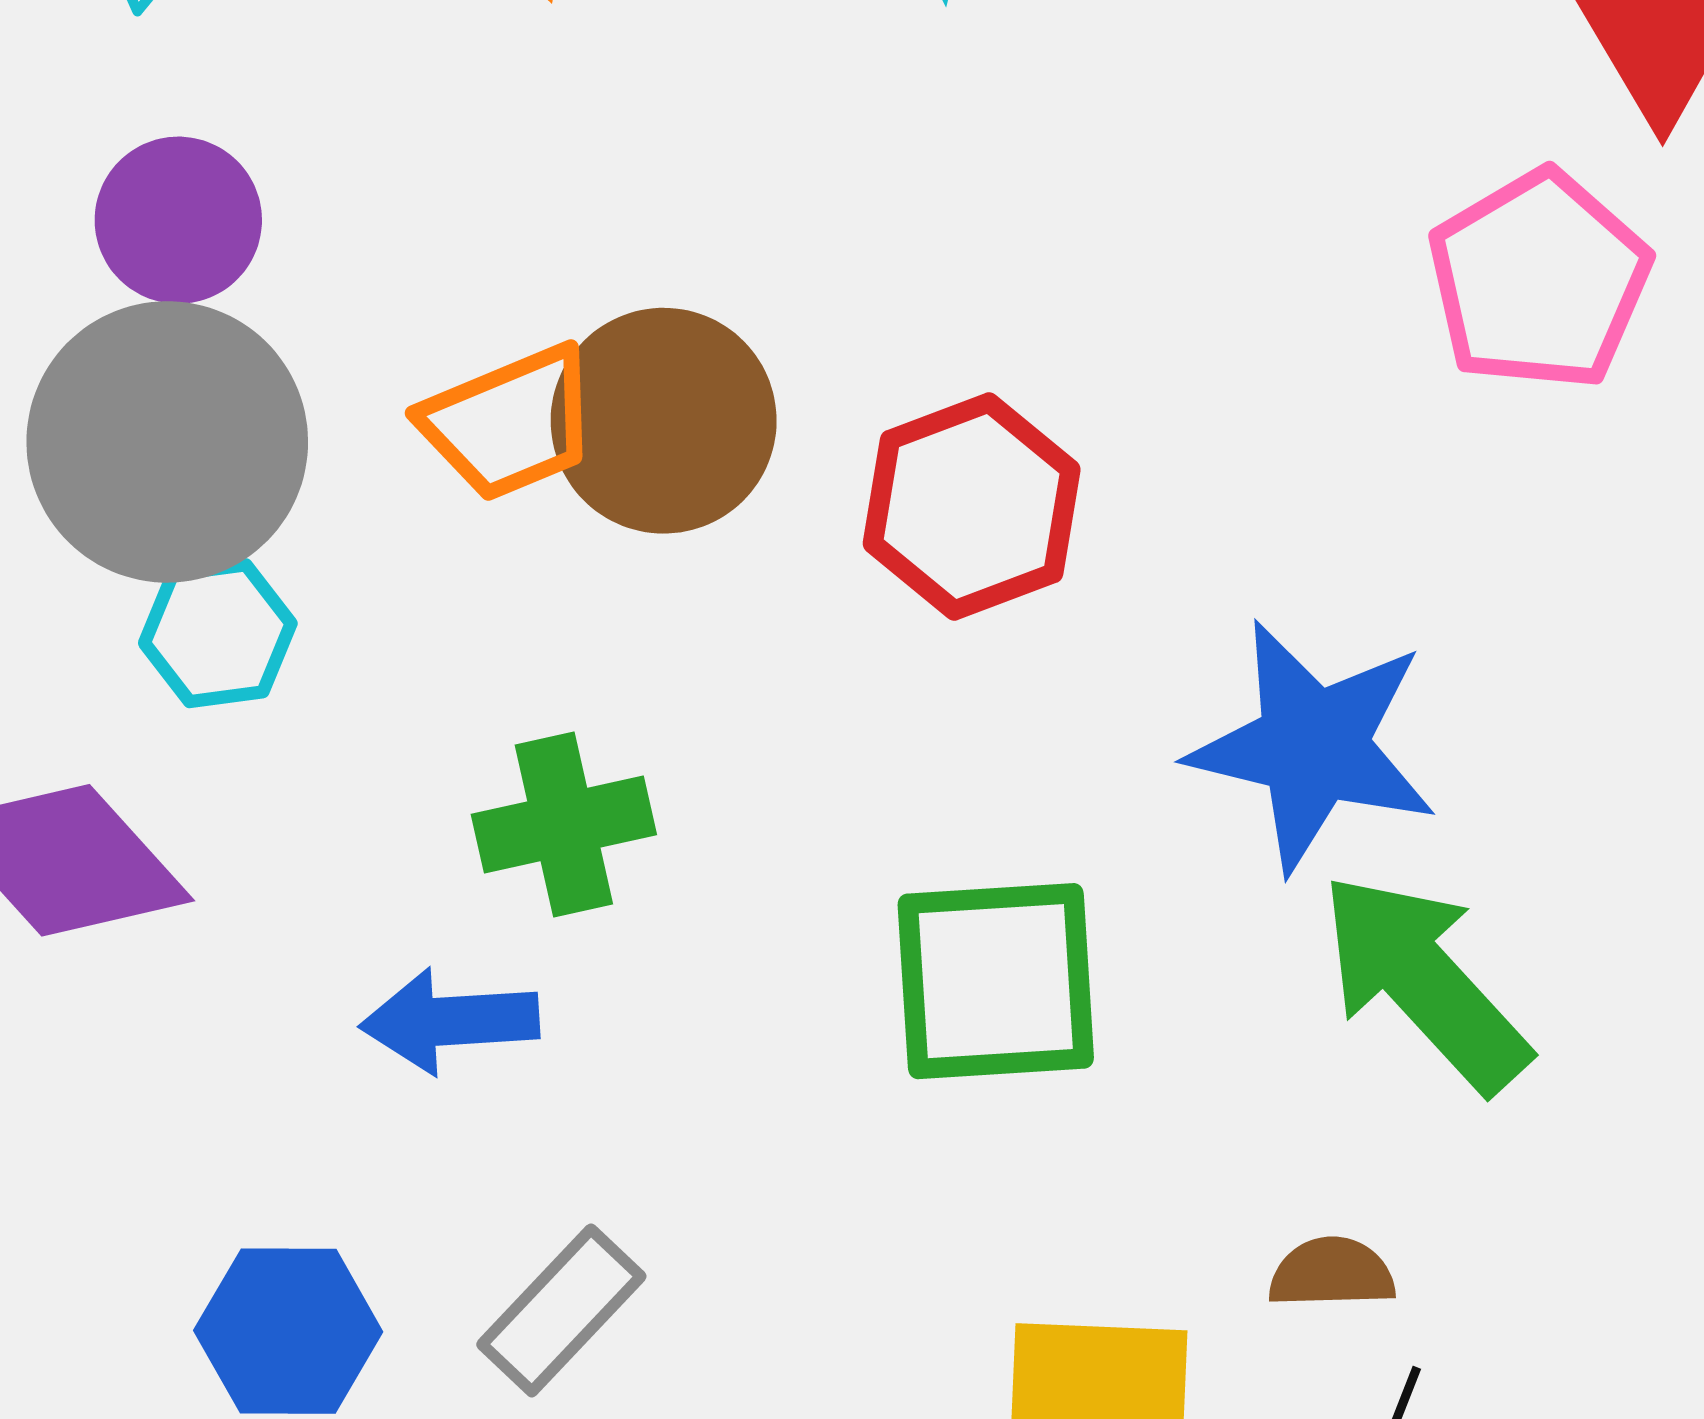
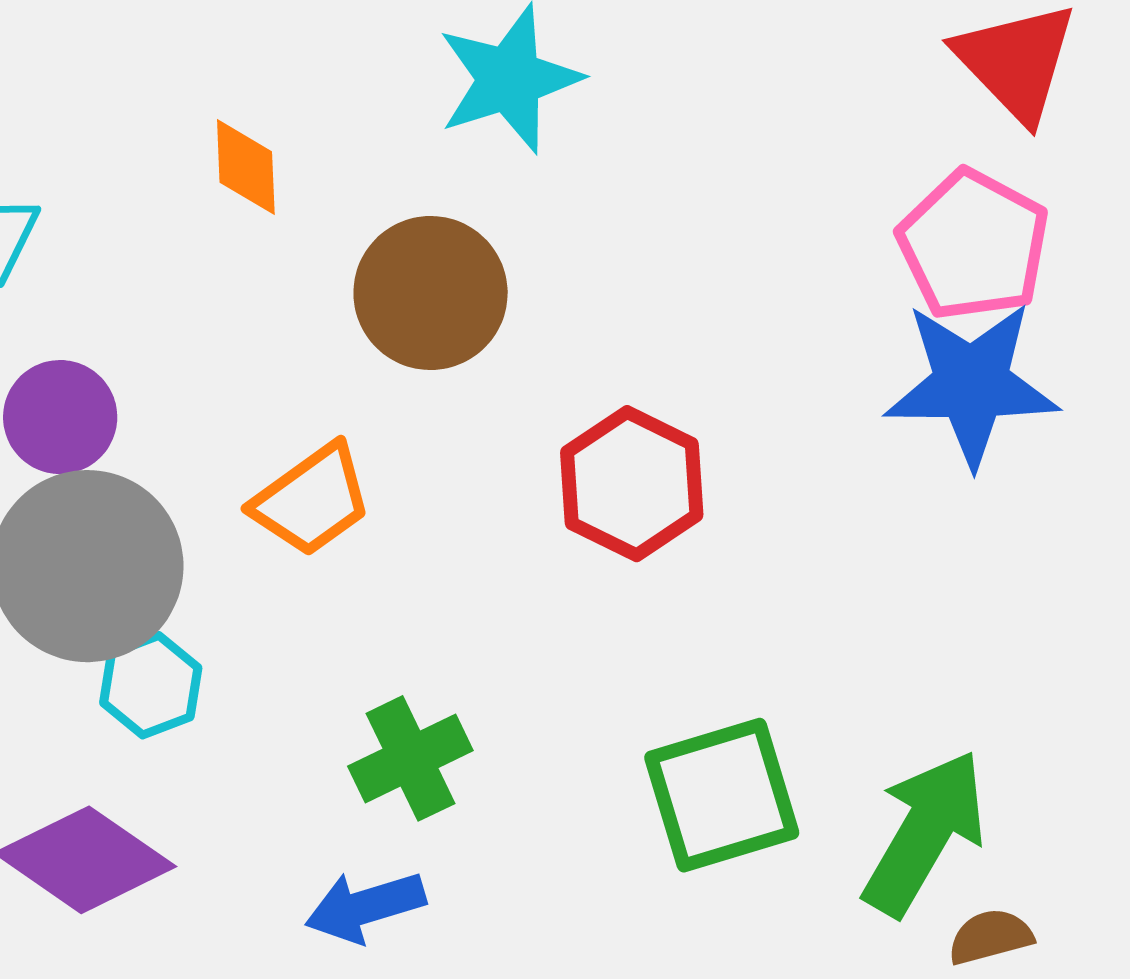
brown circle: (664, 421) -> (431, 293), moved
blue star: (1313, 746) -> (971, 384), moved
green arrow: (1424, 982) -> (925, 833), moved, turned 86

